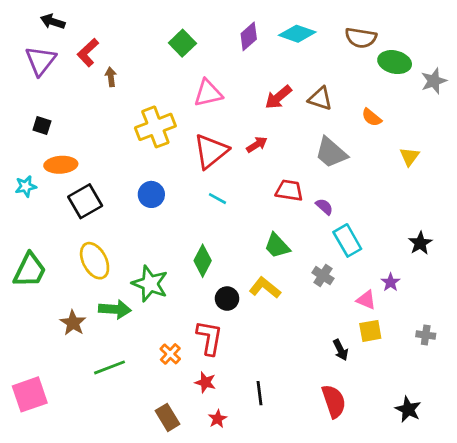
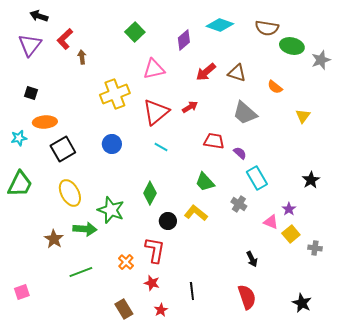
purple diamond: (249, 36) -> (184, 40), moved
green trapezoid: (30, 270) -> (20, 184), moved
yellow square: (370, 331) -> (291, 234), moved, turned -30
pink square: (30, 394) -> (22, 292), size x0.6

